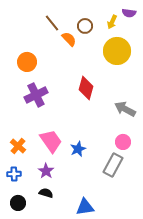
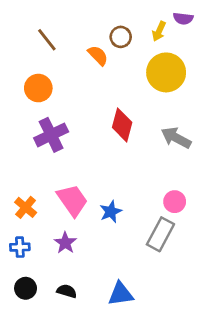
brown line: (52, 23) -> (47, 40), moved
gray arrow: (125, 109) -> (176, 138), moved
black semicircle: (46, 193) -> (67, 291), moved

